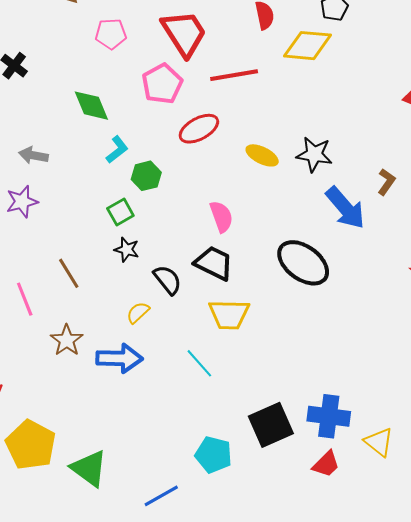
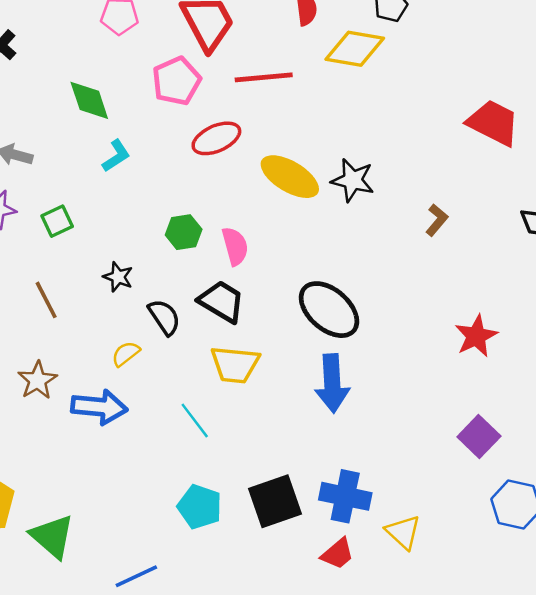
yellow ellipse: (262, 155) -> (290, 177), size x1.5
green hexagon: (146, 176) -> (184, 232), moved
blue arrow: (345, 208) -> (332, 383), moved, turned 33
green square: (120, 212) -> (57, 221), moved
cyan pentagon: (214, 455) -> (200, 507), moved

